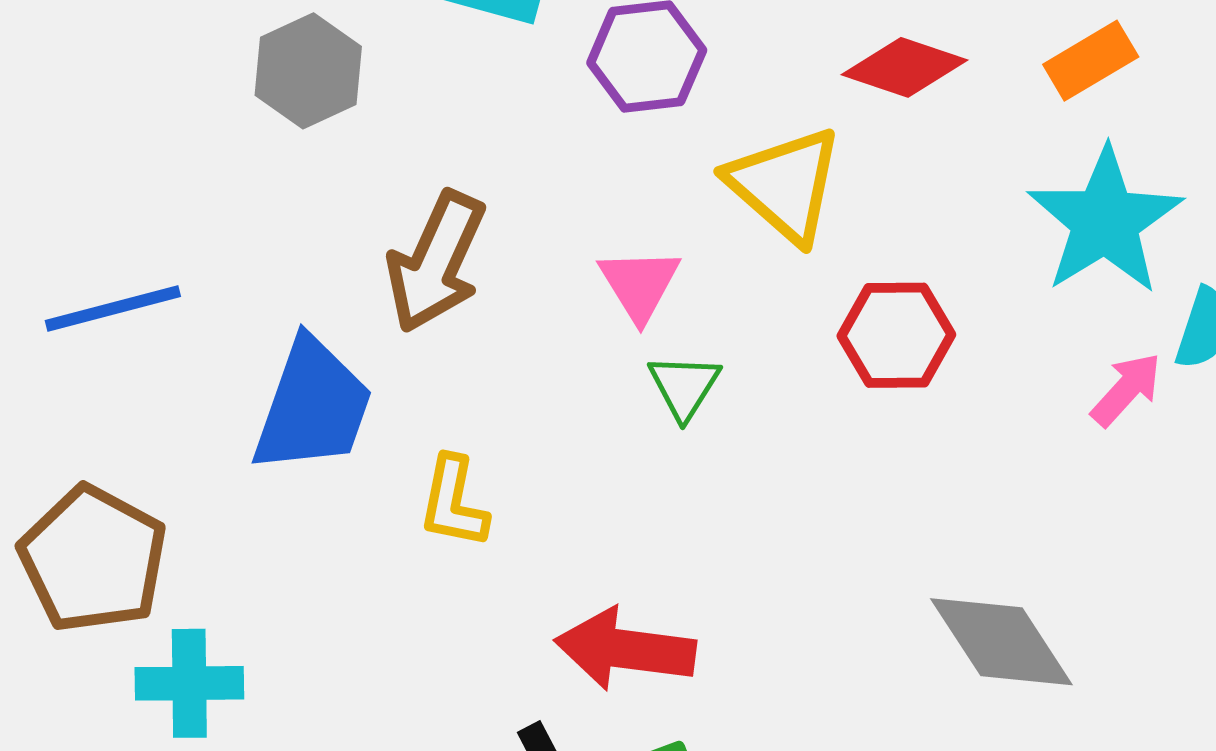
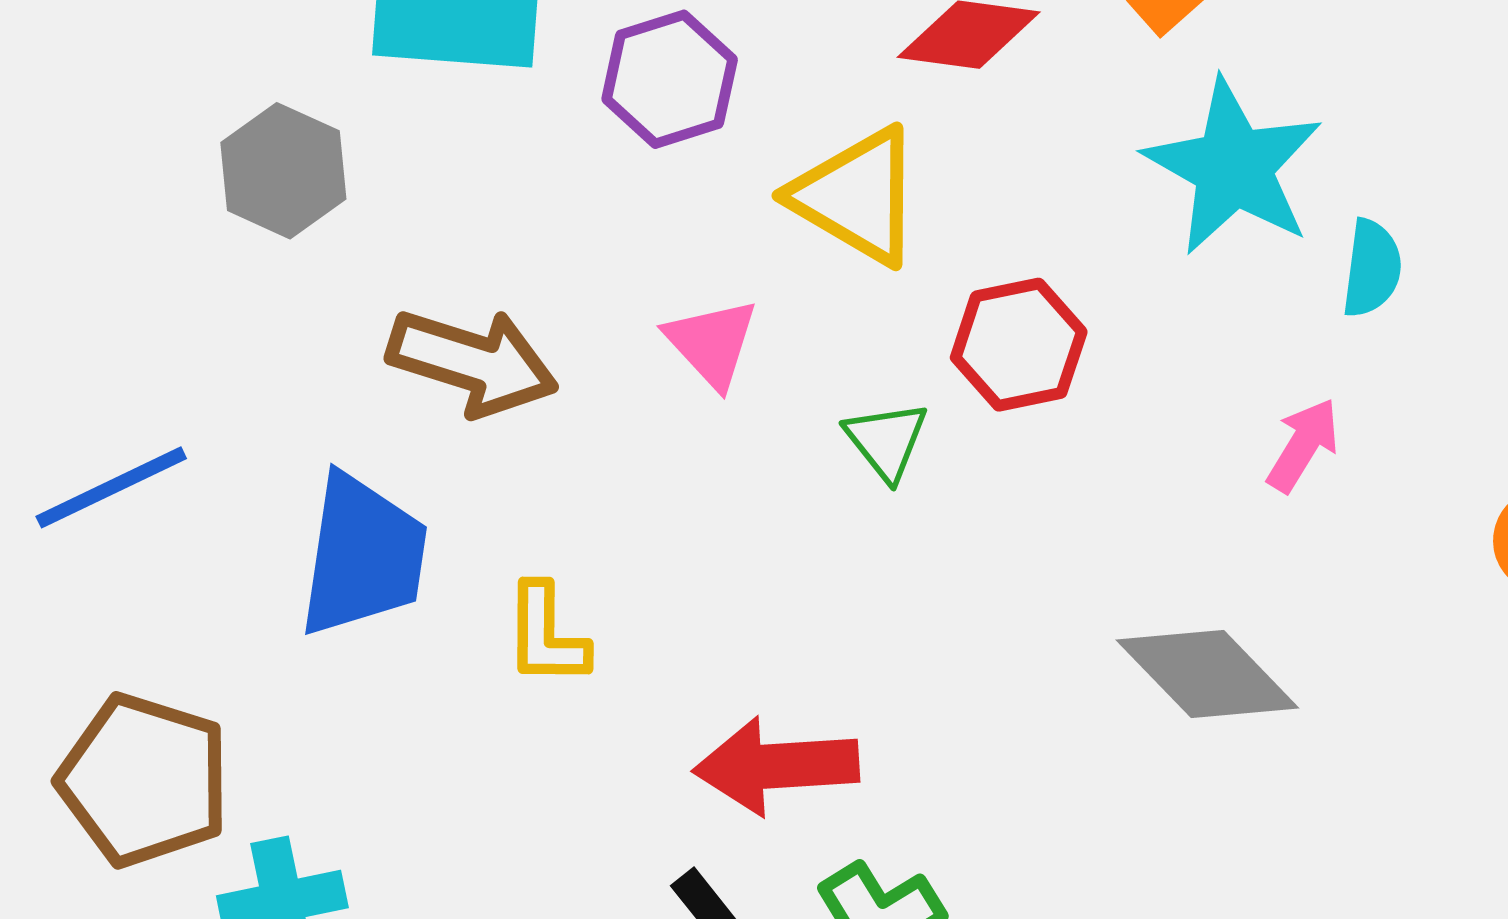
brown arrow: (436, 262) -> (473, 362), turned -86
green triangle: (684, 386) -> (886, 441), moved
pink arrow: (1126, 389) -> (1303, 445), moved

